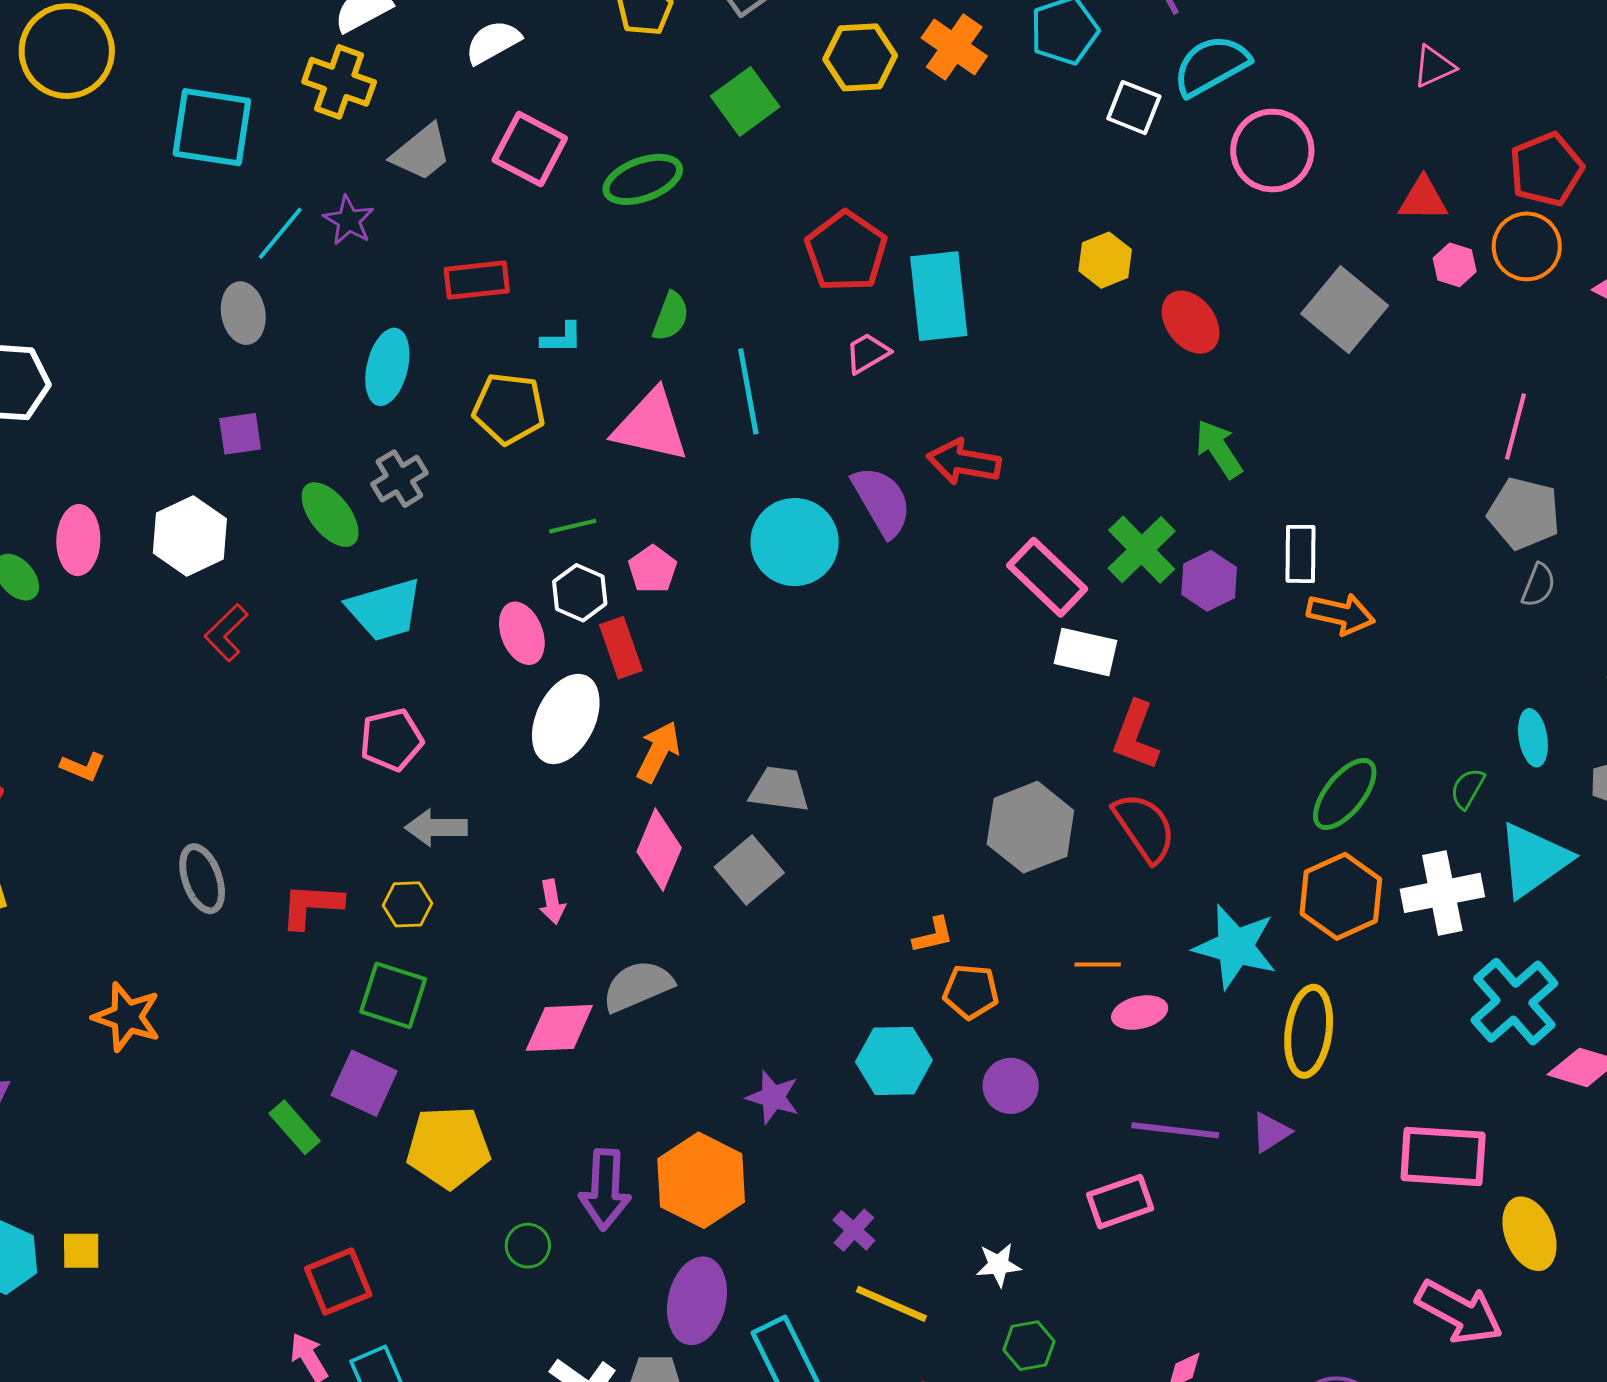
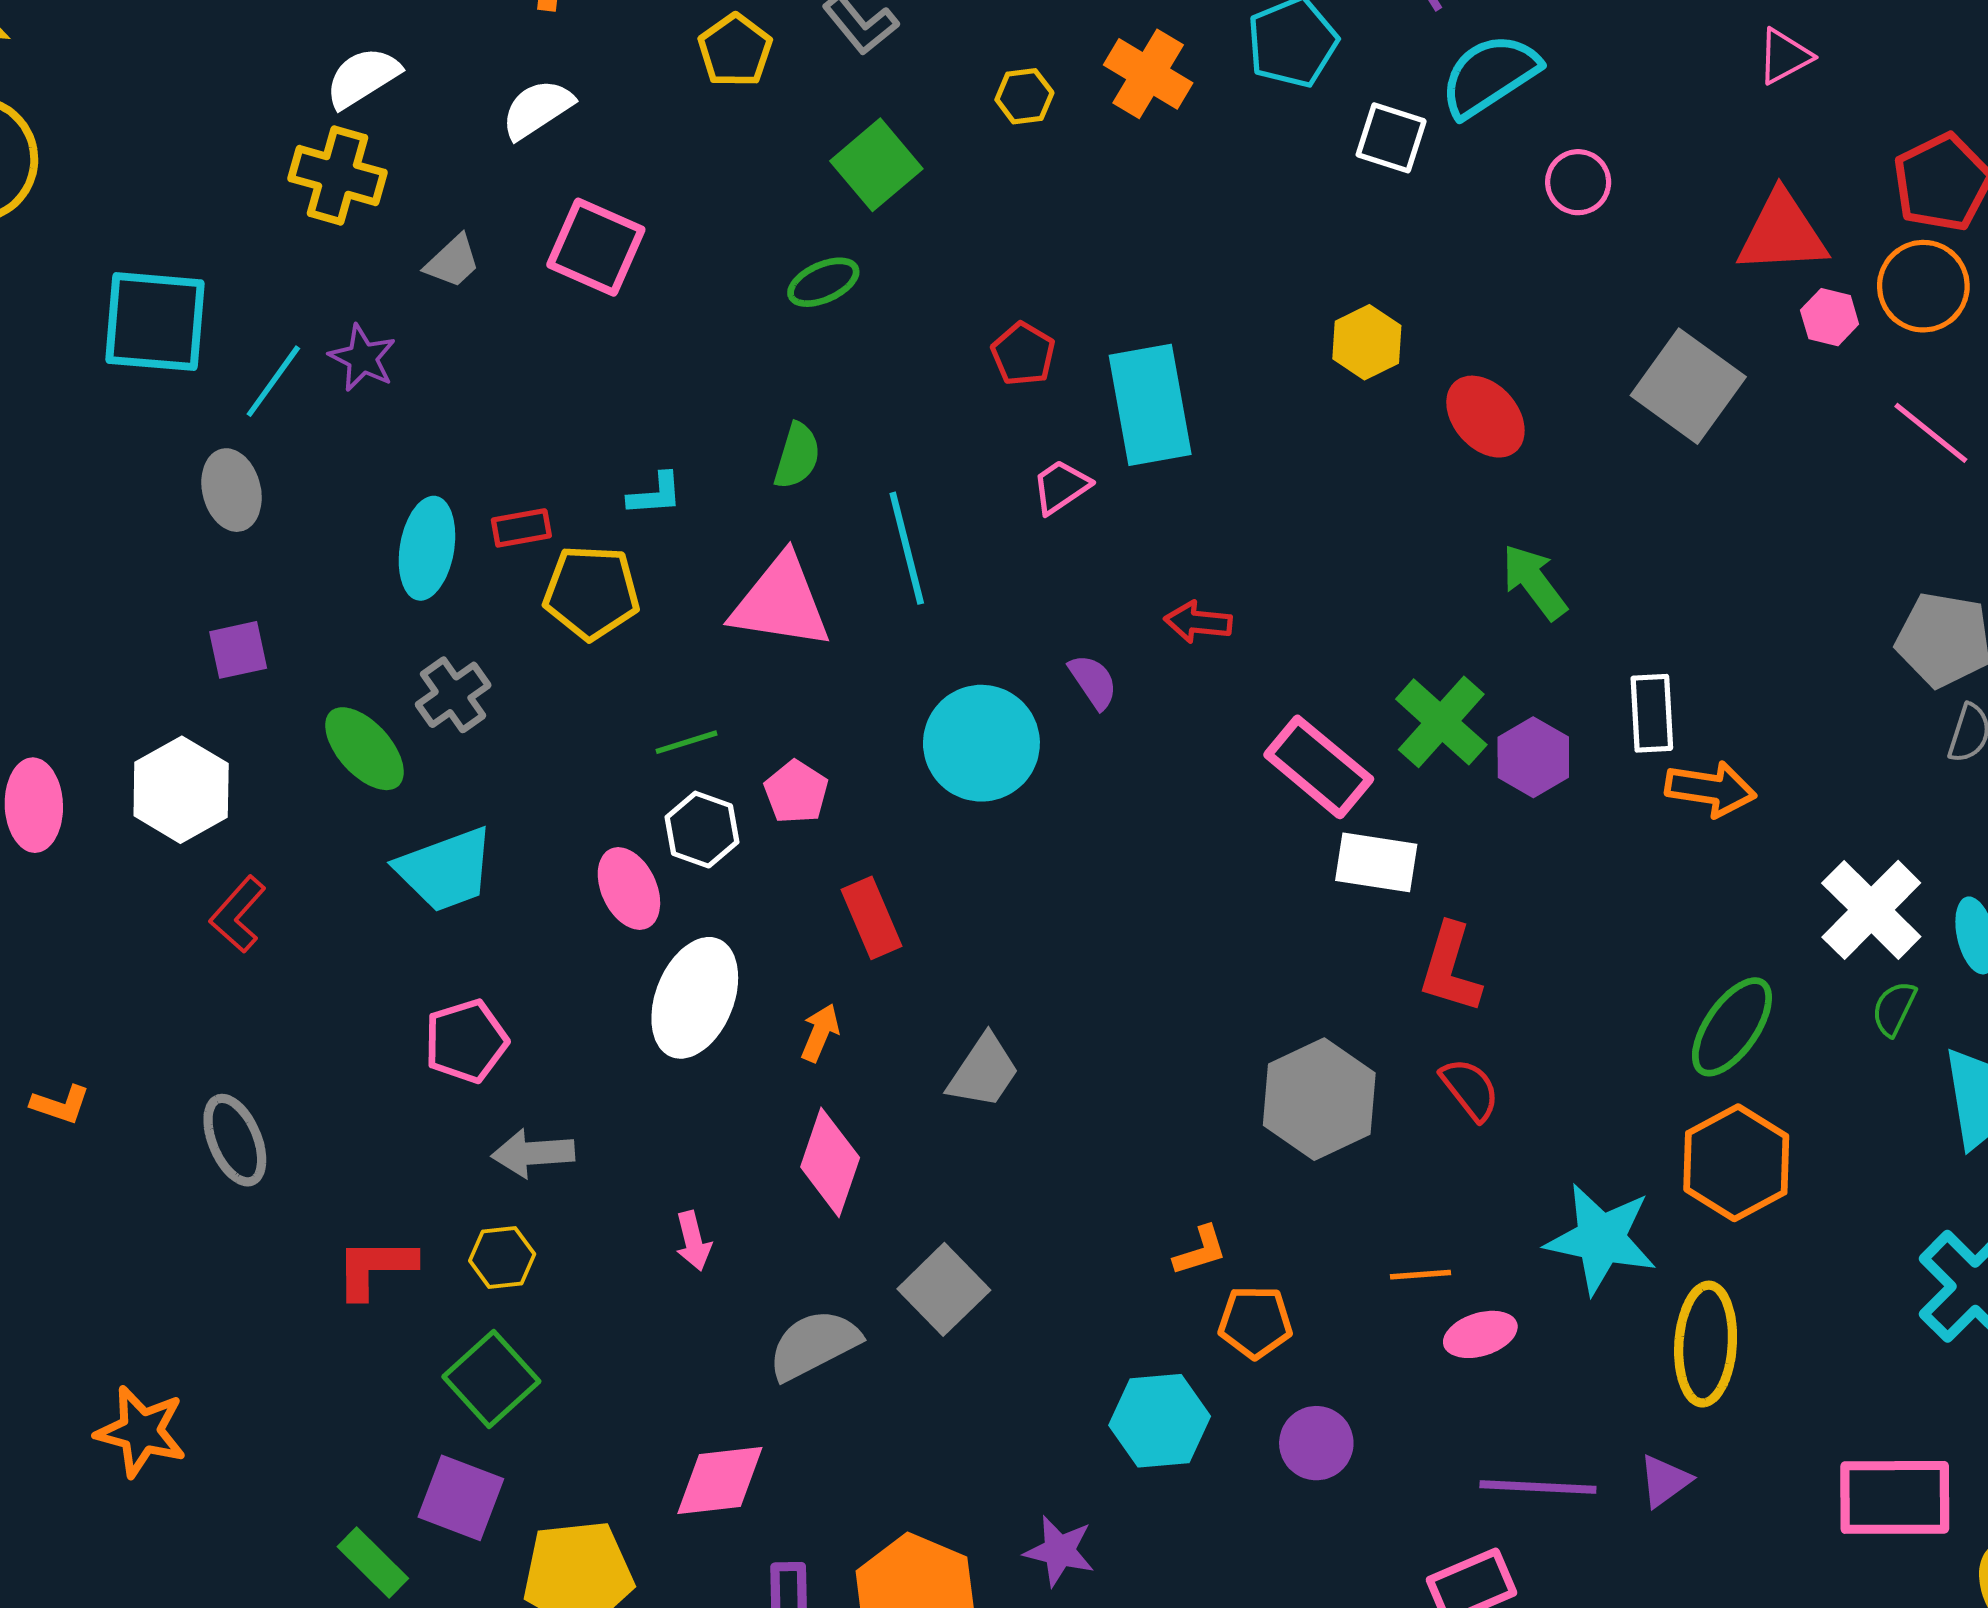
yellow hexagon: (860, 57) -> (1024, 96), size x0.6
cyan square: (212, 127) -> (155, 322), moved
pink circle: (1272, 151) -> (1578, 182), size x0.6
gray trapezoid: (421, 153) -> (453, 262), size x0.7
green ellipse: (643, 179) -> (823, 282), moved, size x0.7
red triangle: (1423, 199) -> (1782, 233), size x1.4
red pentagon: (846, 251) -> (1023, 354), size x0.6
red rectangle: (477, 280) -> (521, 528), moved, size x0.7
pink line: (1516, 427) -> (1931, 433), moved, turned -62
red arrow: (964, 462) -> (1198, 622), size x0.7
purple semicircle: (882, 501) -> (1093, 681), size x0.6
red rectangle: (621, 648) -> (871, 918), moved
orange arrow: (658, 752) -> (820, 1033), size x0.7
gray trapezoid: (779, 789) -> (984, 1072), turned 120
red semicircle: (1144, 827) -> (1470, 1089), size x0.7
gray square: (749, 870) -> (944, 1289), moved
gray ellipse: (202, 879) -> (235, 1140), moved
white cross: (1442, 893) -> (1871, 910), moved, turned -30
green square: (393, 995) -> (491, 1379), turned 34
pink diamond: (559, 1028) -> (720, 1481), moved
purple star: (773, 1097) -> (1059, 1551), moved

